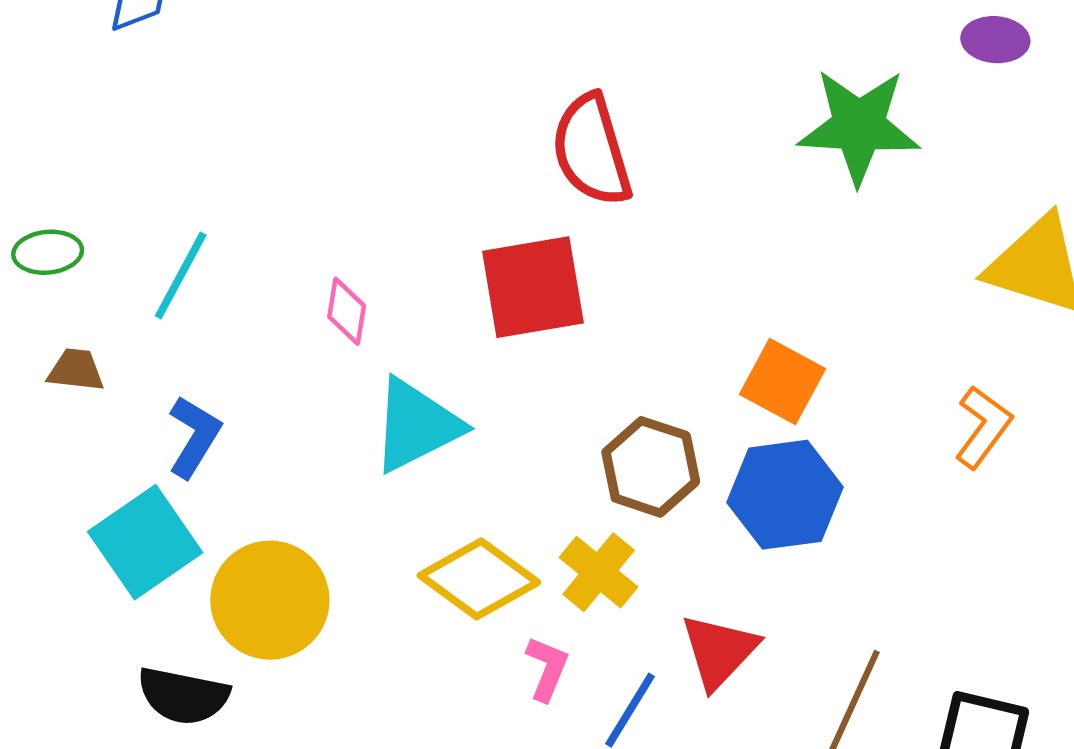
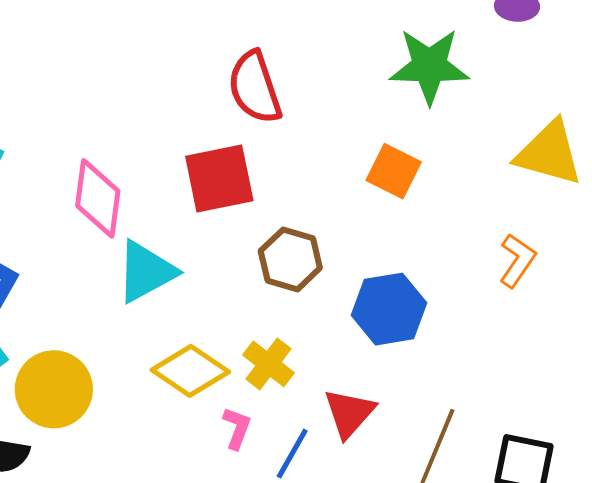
pink diamond: (347, 311) -> (98, 198), size x1.8
orange square: (783, 381) -> (394, 171), moved
brown hexagon: (651, 467) -> (290, 259), moved

